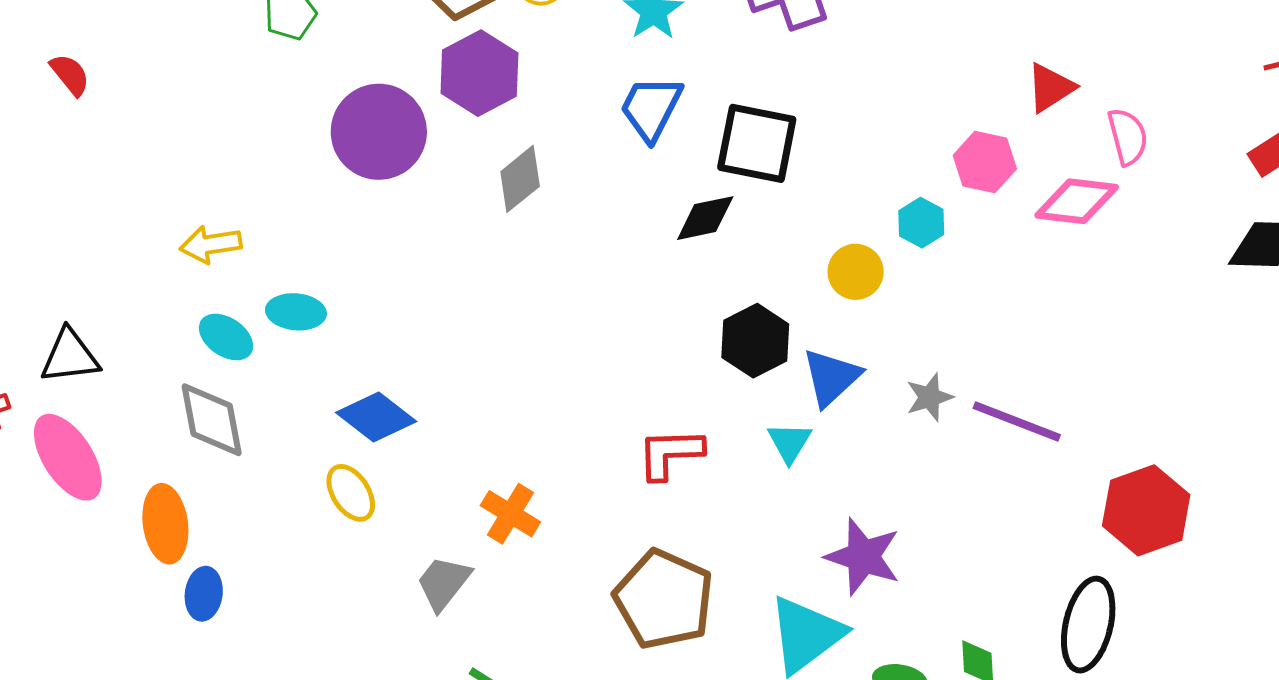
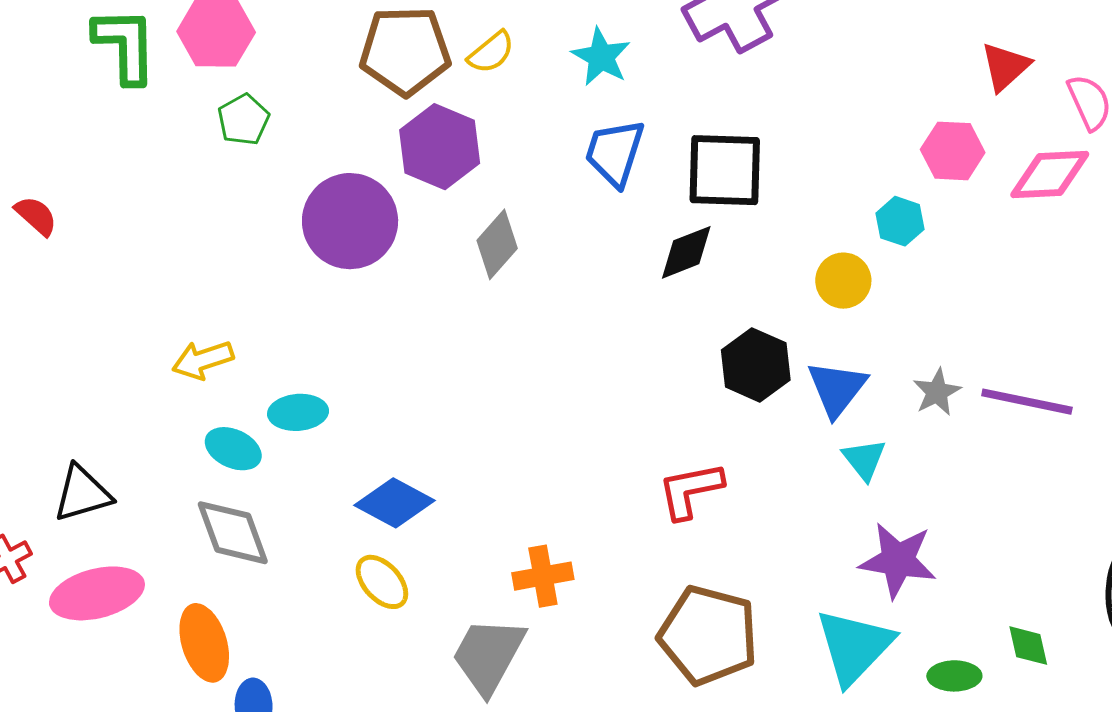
cyan triangle: (789, 442) -> (864, 459), moved
pink ellipse: (68, 457) -> (97, 593), turned -62
orange cross: (510, 514) -> (543, 576), turned -32
gray trapezoid: (444, 583) -> (488, 655), size x1.4

